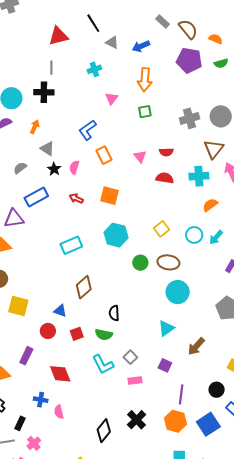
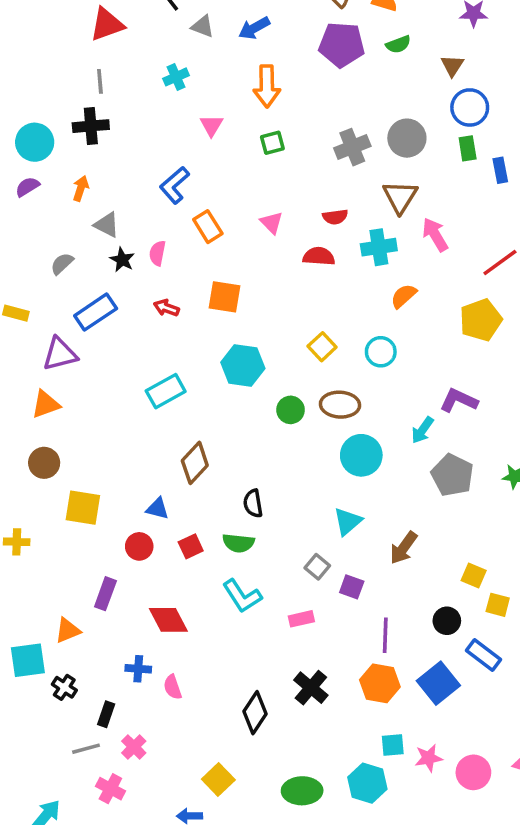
red semicircle: (166, 152) -> (335, 217), moved
cyan arrow: (216, 237) -> (422, 430), moved
gray square: (130, 357) -> (317, 567), moved

